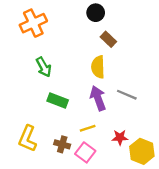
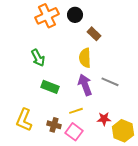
black circle: (96, 13) -> (75, 15), moved
orange cross: (33, 23) -> (47, 16), moved

